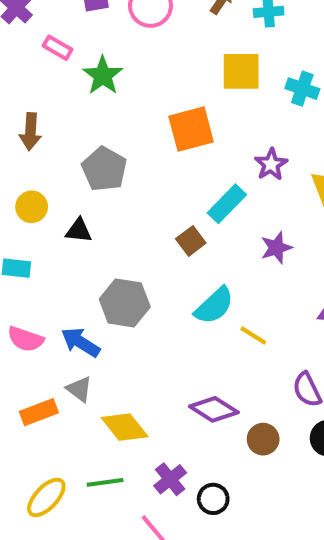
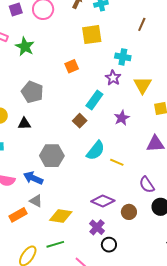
cyan cross: (302, 89) -> (123, 57), moved
orange square: (191, 129) -> (72, 66), size x0.6
yellow diamond: (125, 427) -> (61, 216), turned -35
purple cross: (170, 479) -> (97, 227), moved

